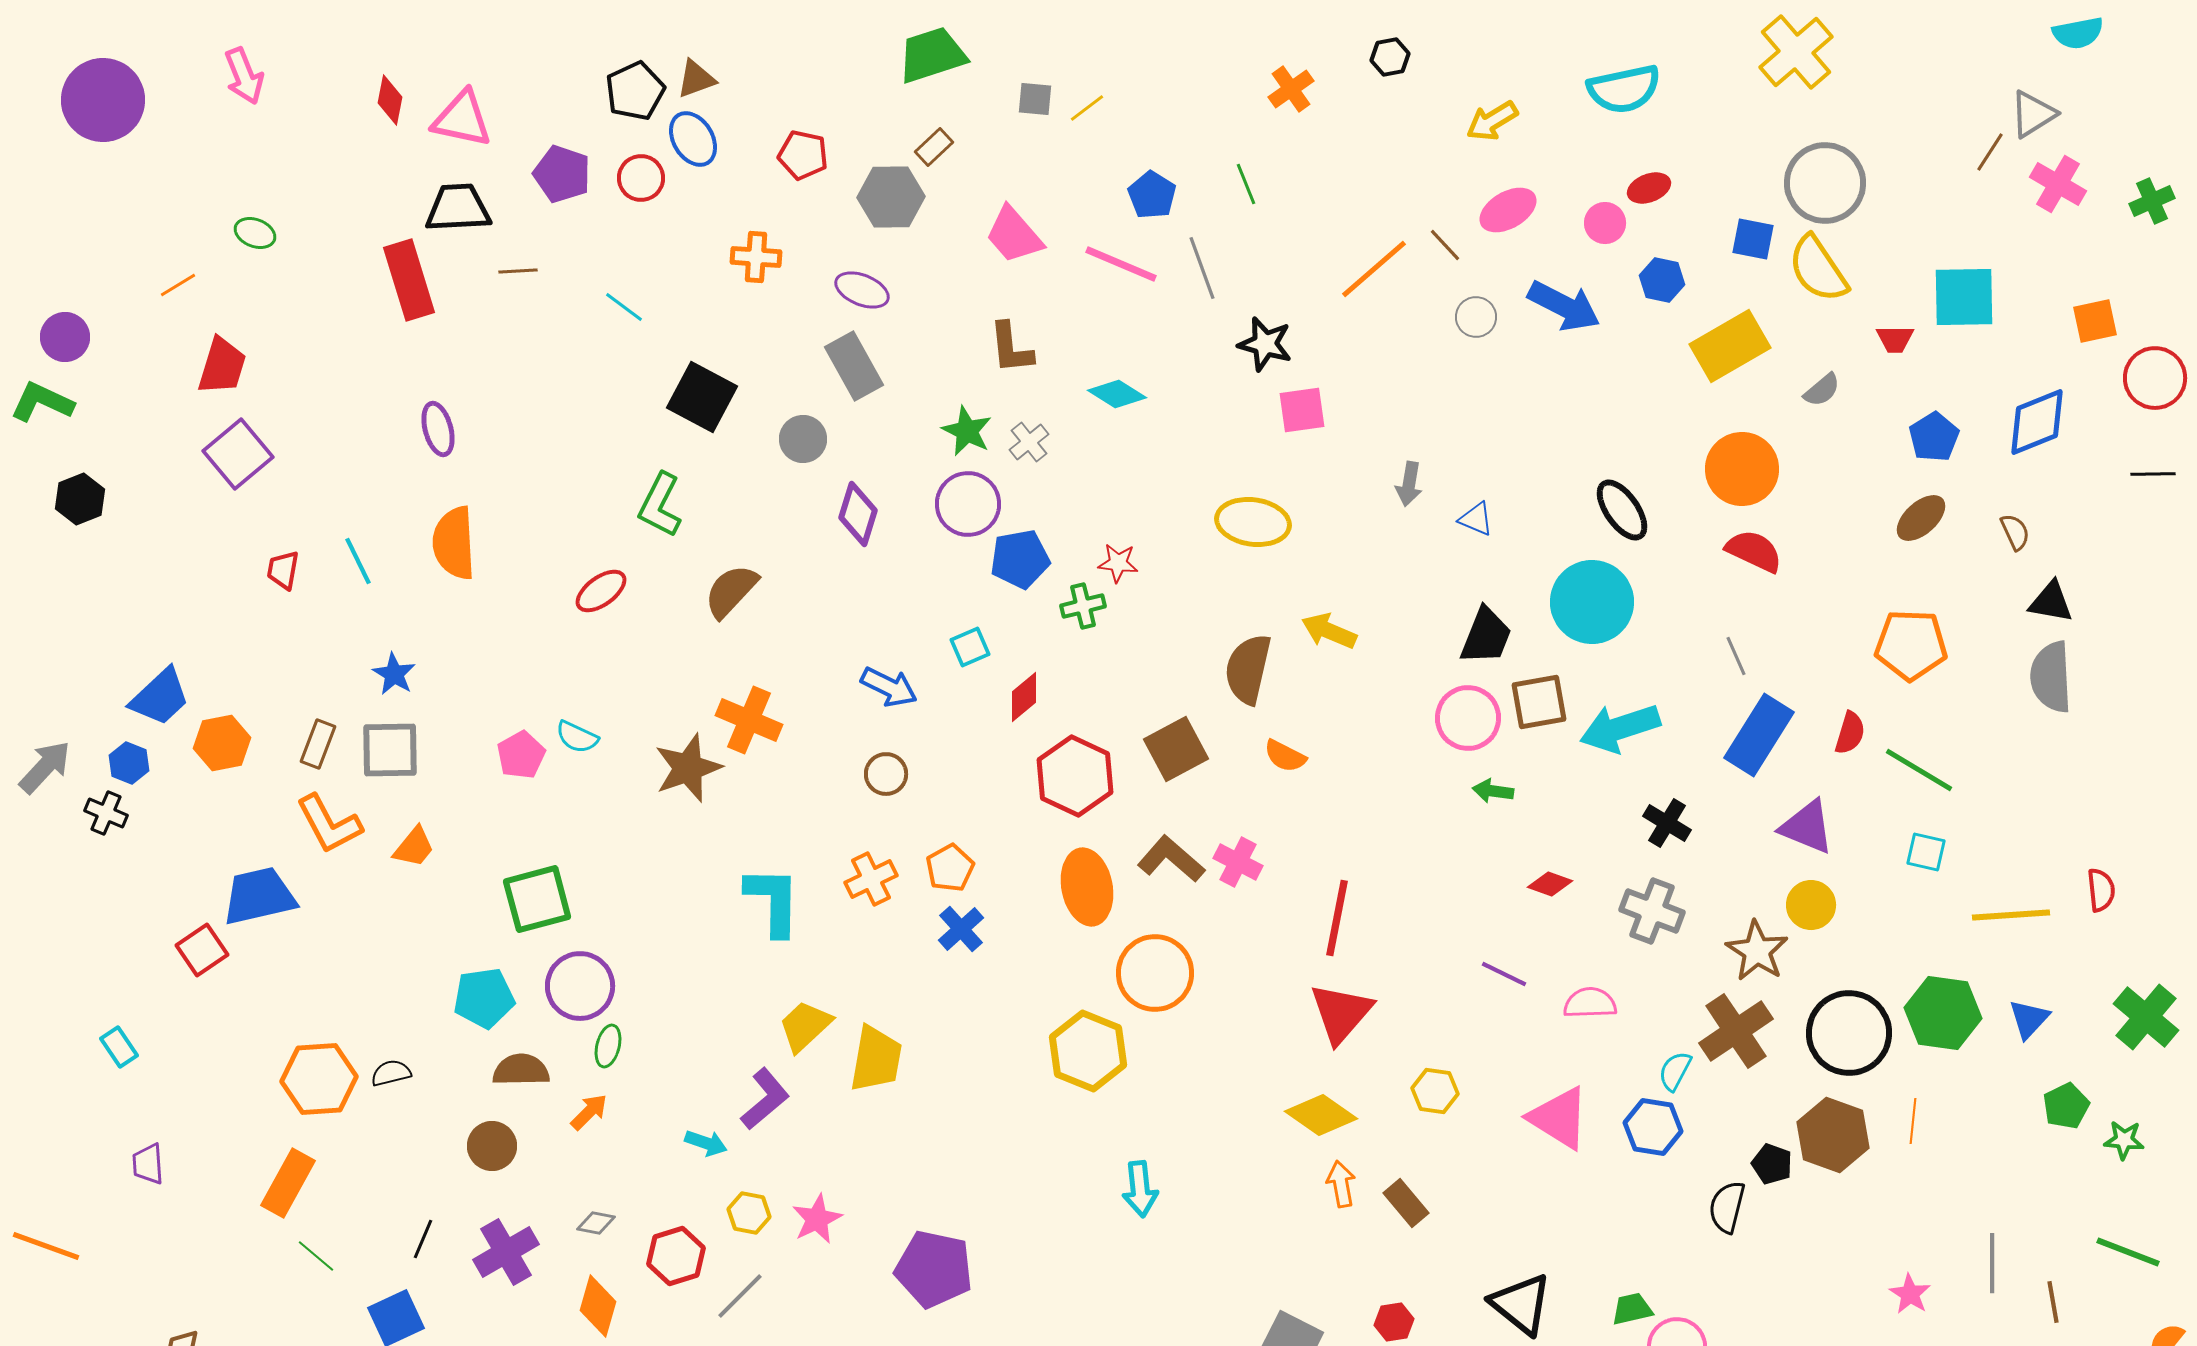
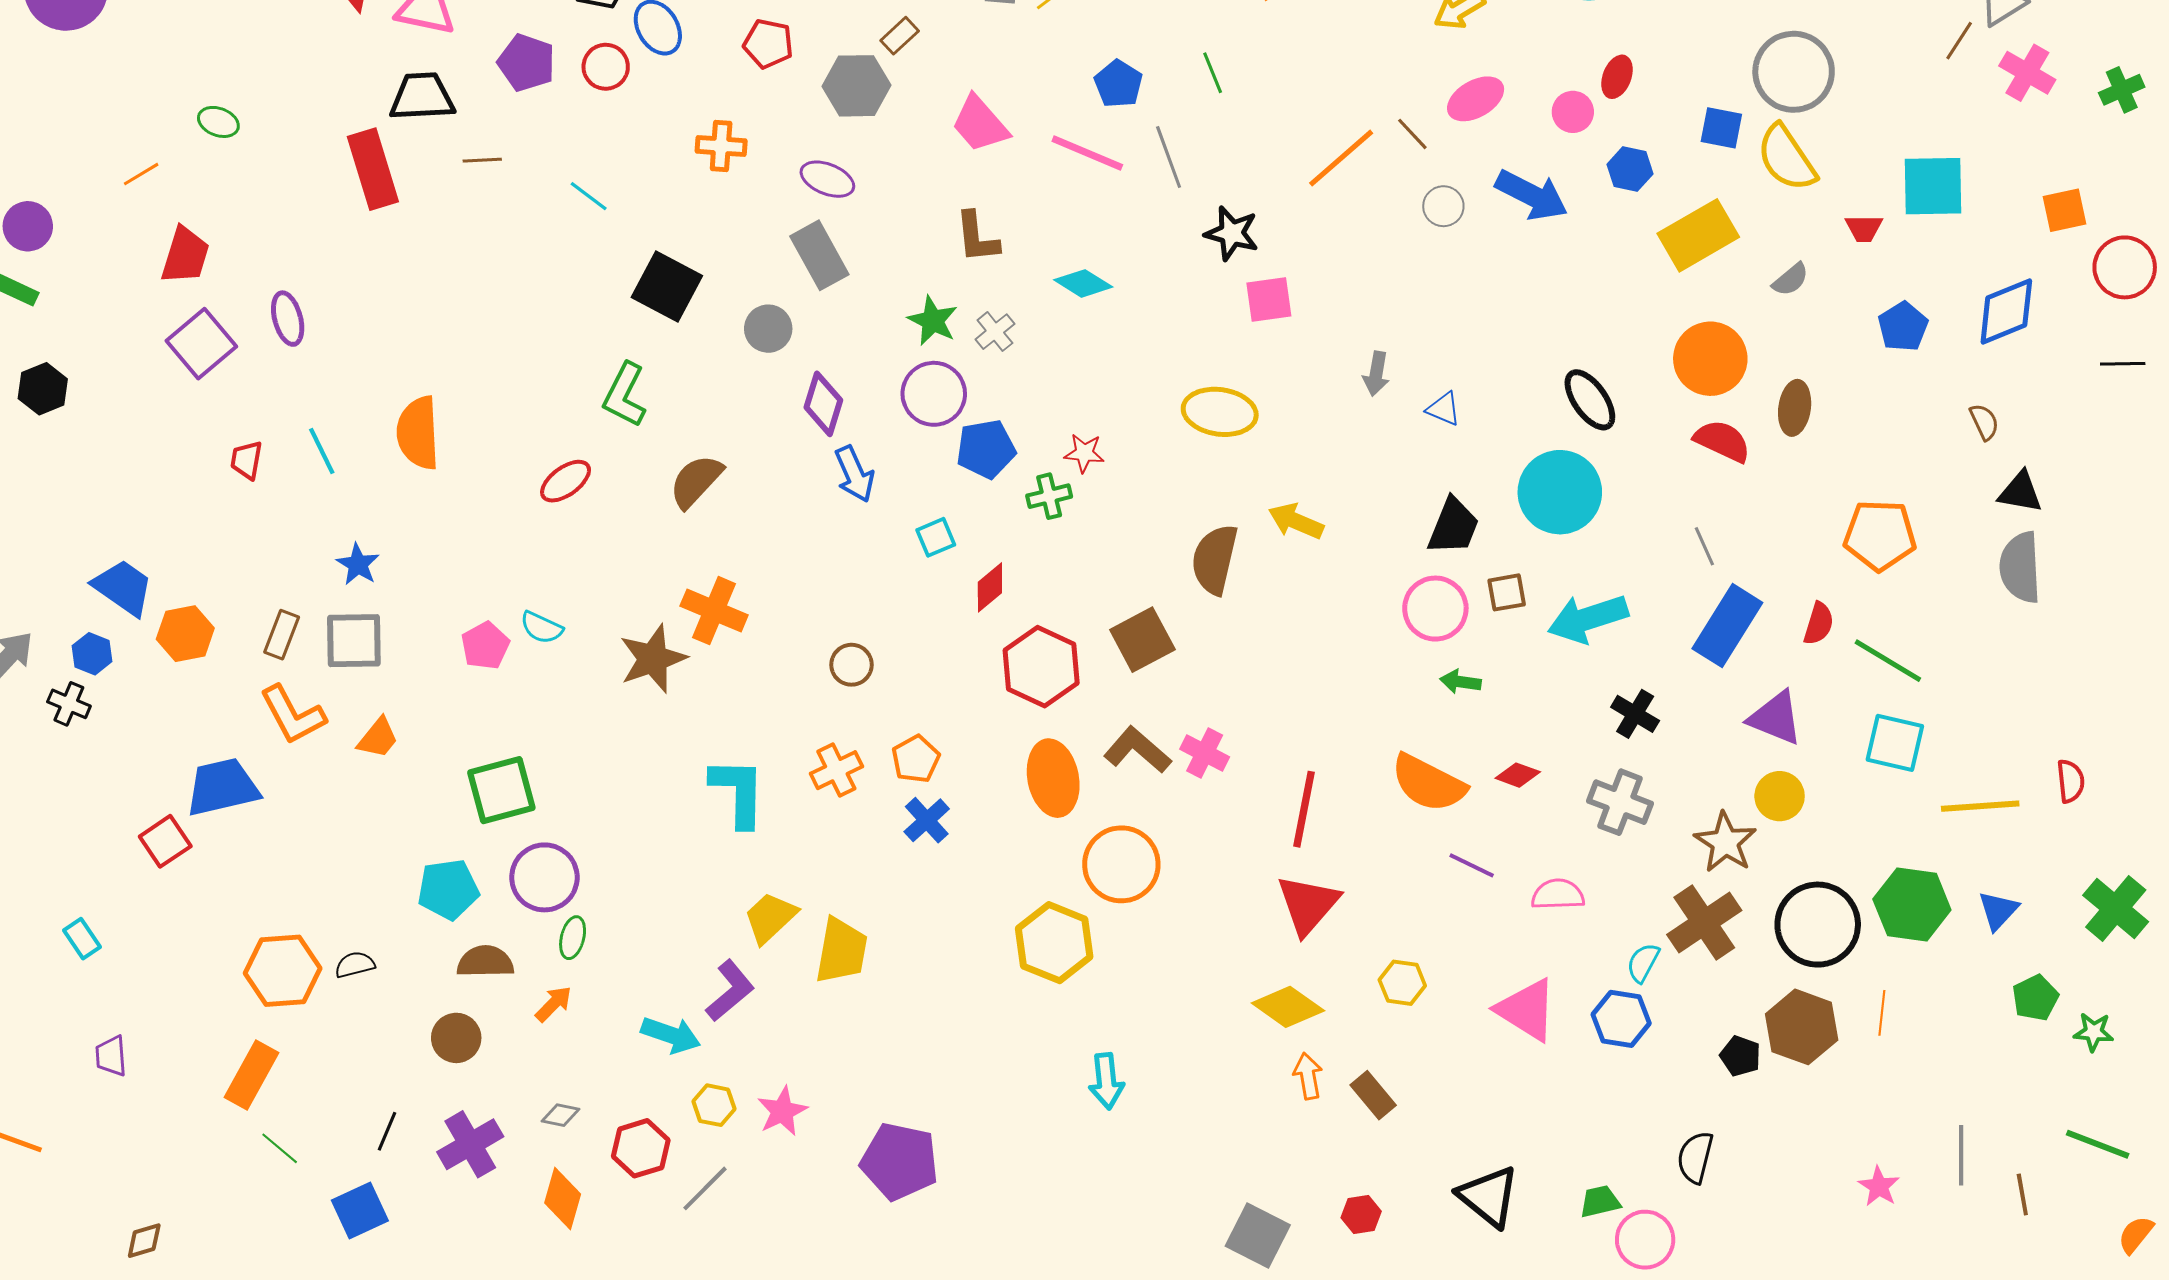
red ellipse: (1649, 188) -> (1617, 77), turned -48
purple ellipse: (438, 429) -> (288, 319), moved
brown ellipse: (1921, 518) -> (1795, 408), moved, turned -40
blue arrow: (889, 687) -> (854, 474), moved, turned 40
blue trapezoid: (160, 697) -> (123, 587), turned -102
brown square: (1539, 702) -> (1507, 592), size x0.7
orange semicircle: (1285, 756) -> (1428, 783), moved, size x1.8
cyan square: (1926, 852) -> (1895, 743), size x1.5
cyan arrow: (706, 1143) -> (671, 1035), size x1.4
black semicircle: (1727, 1207) -> (1695, 1157), moved

